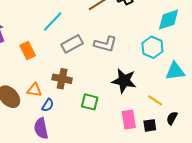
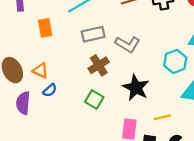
brown cross: (62, 79) -> (99, 65), moved, turned 30
yellow line: (155, 100) -> (162, 117), turned -63
purple semicircle: (41, 128) -> (23, 103), moved

